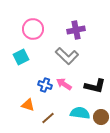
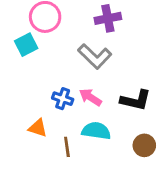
cyan square: (21, 57) -> (26, 45), moved
cyan semicircle: (80, 113) -> (96, 131), moved
brown line: (48, 118) -> (67, 147), turned -56

